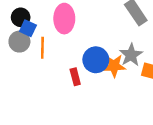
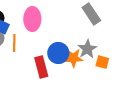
red rectangle: (75, 77) -> (41, 67), size x1.5

